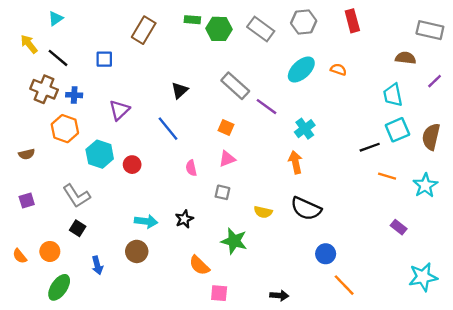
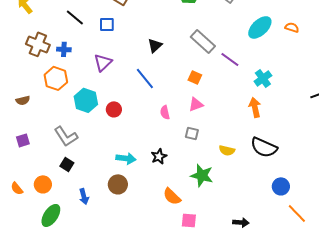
black line: (58, 58) -> (75, 17), moved
blue square: (104, 59) -> (107, 24), moved

